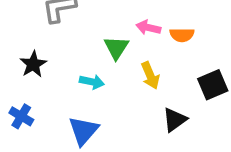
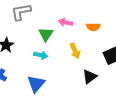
pink arrow: (148, 28) -> (65, 22), moved
green triangle: (116, 48) -> (46, 34), moved

